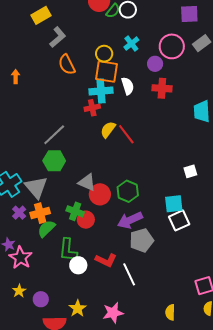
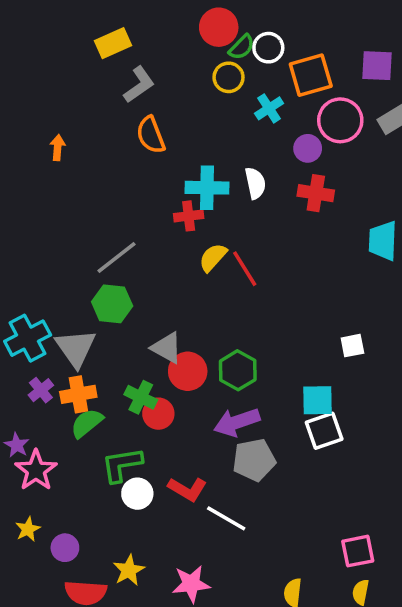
yellow circle: (104, 54) -> (229, 77), moved
orange square: (106, 72) -> (311, 75), moved, turned -30
green L-shape: (68, 250) -> (122, 465), turned 70
white line: (129, 274) -> (226, 518), turned -40

